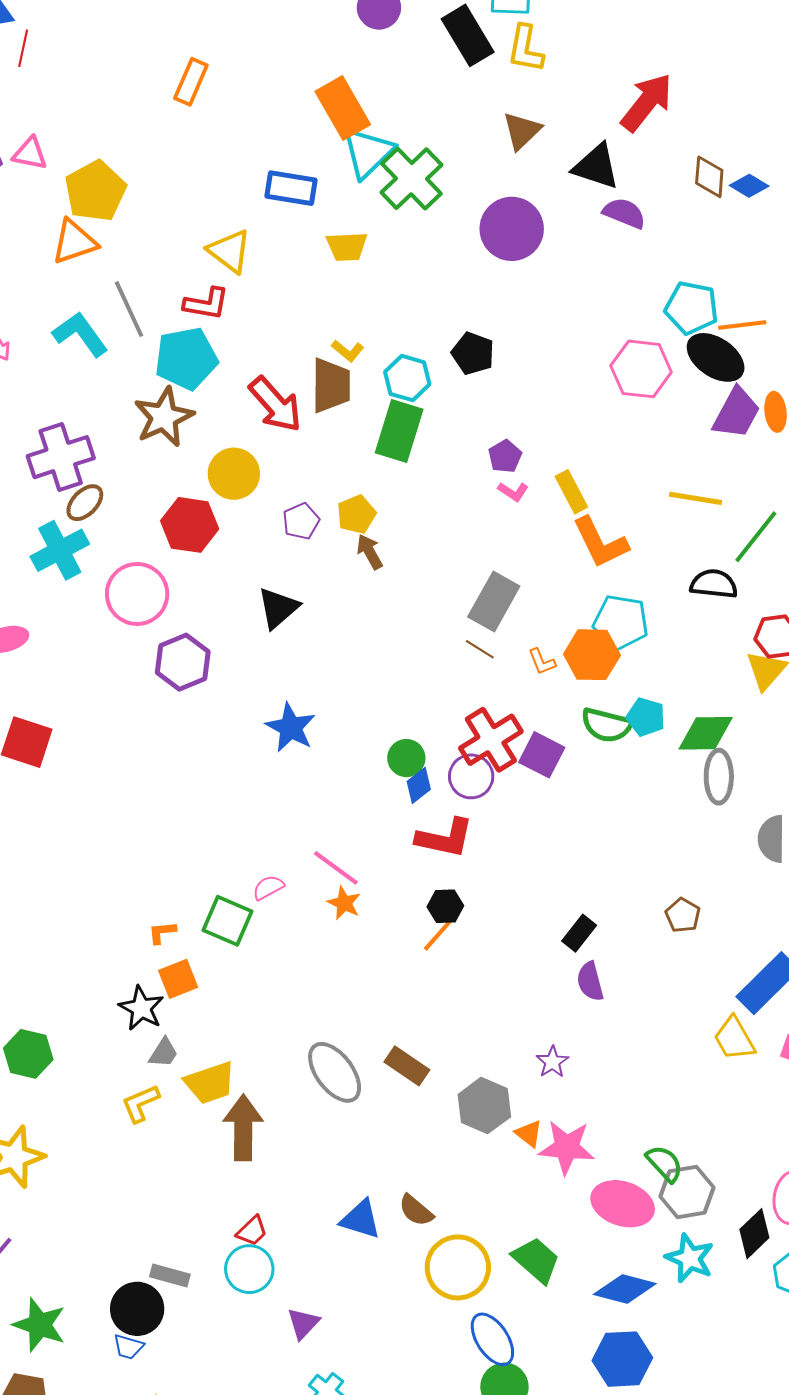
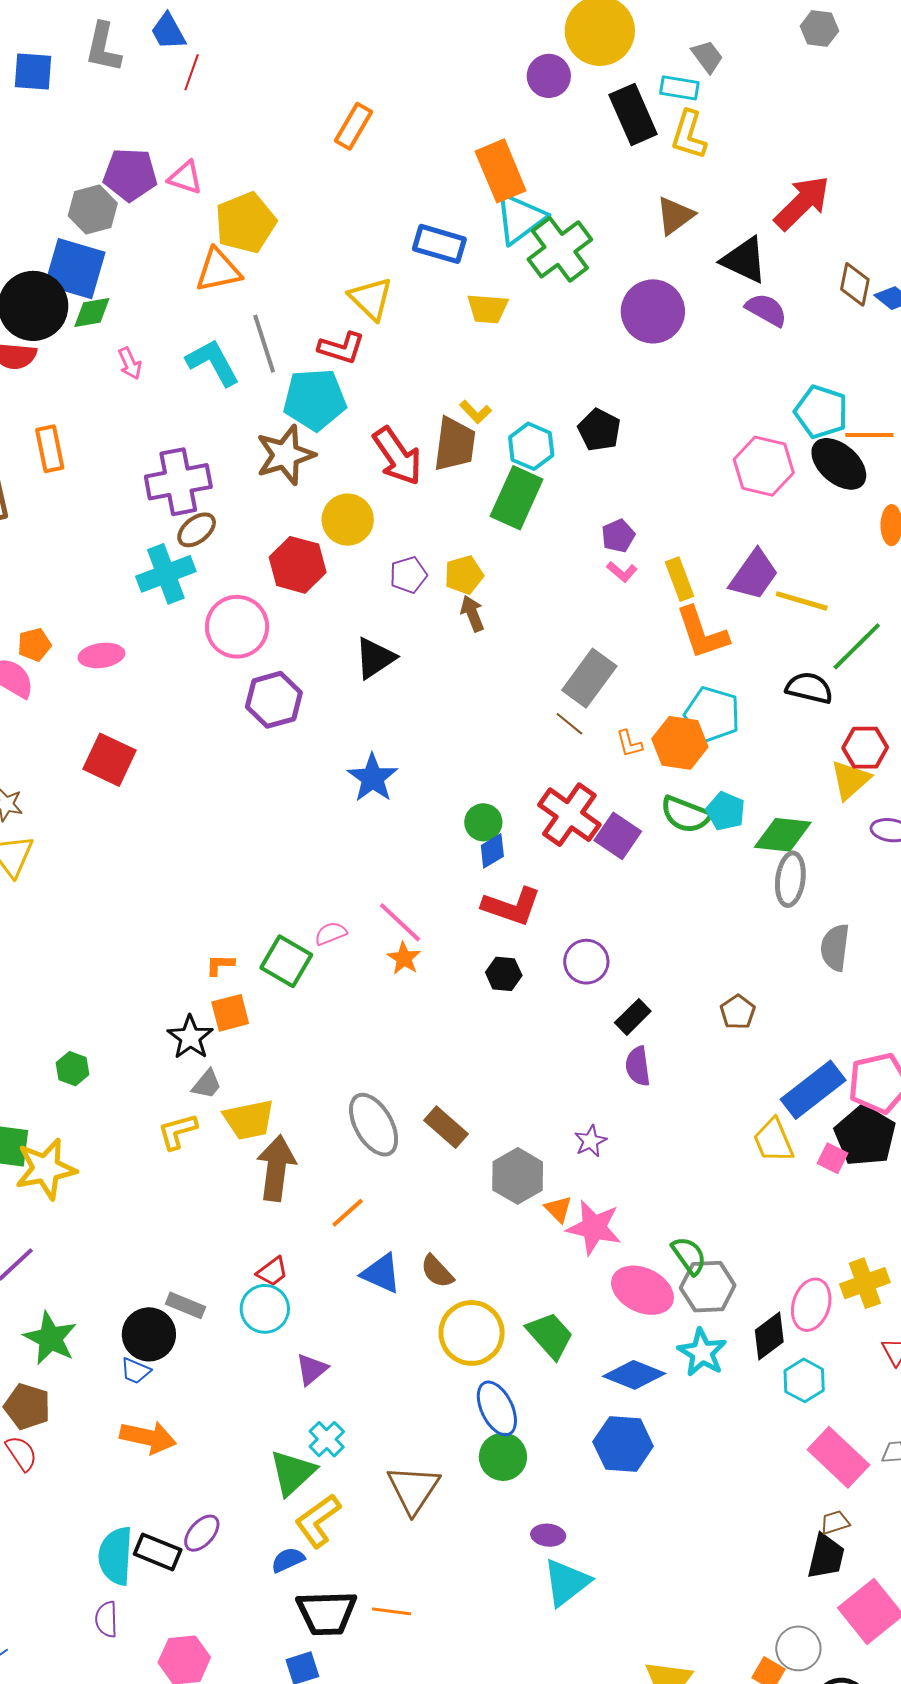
purple trapezoid: (736, 413) -> (754, 575), moved
red cross: (491, 740) -> (569, 815), turned -30
purple circle: (471, 776) -> (586, 962), moved
orange line: (438, 935) -> (348, 1213), moved
green hexagon: (28, 1054) -> (73, 1069), size x0.7

